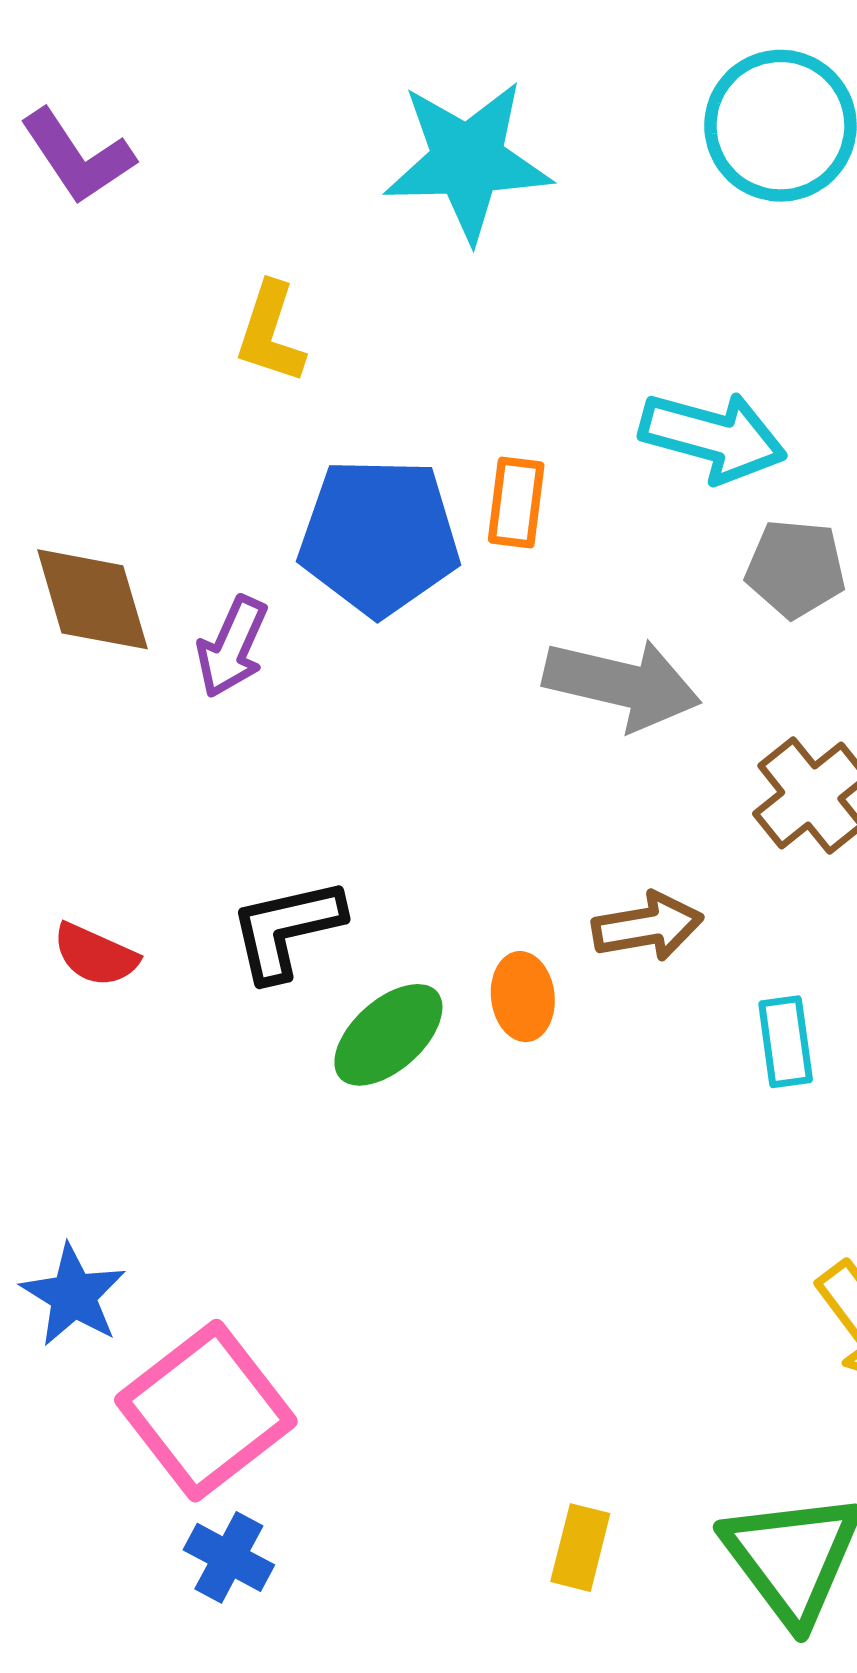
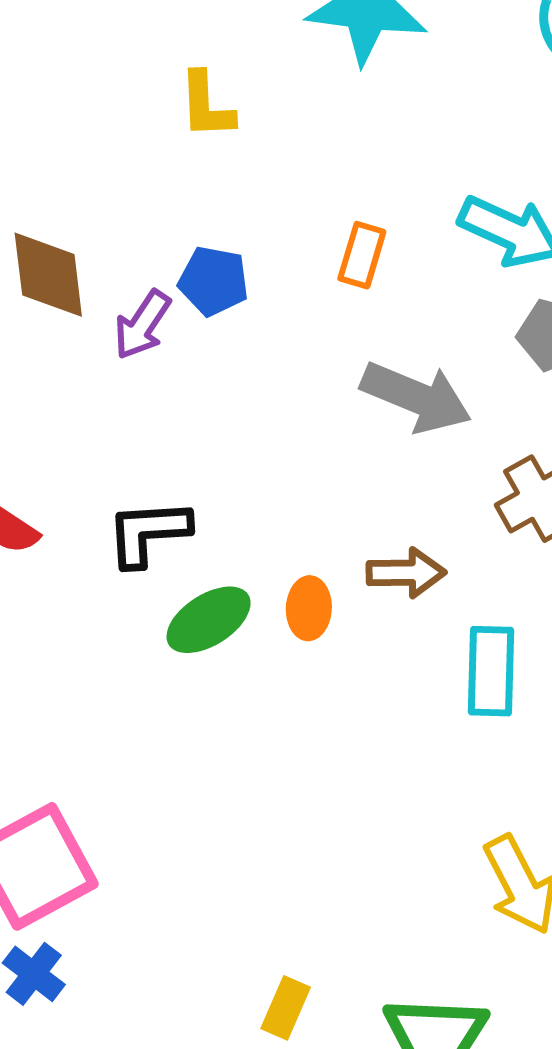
yellow L-shape: (270, 333) -> (206, 105), turned -30
blue pentagon: (379, 537) -> (214, 281), moved, size x0.6
cyan rectangle: (786, 1042) -> (491, 671), size x1.4

